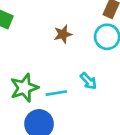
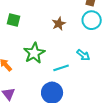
green star: (24, 88) -> (34, 53), moved

